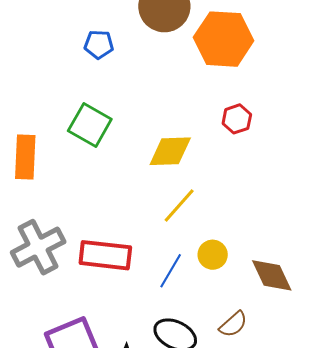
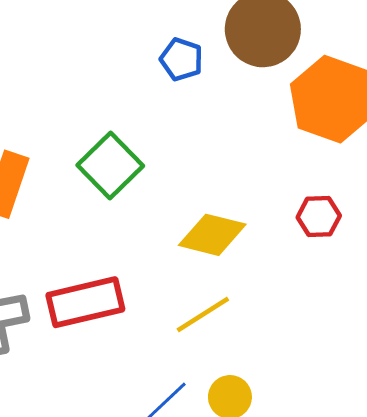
blue pentagon: (99, 44) -> (181, 59), moved
red rectangle: (105, 255) -> (85, 302), moved, turned -36

